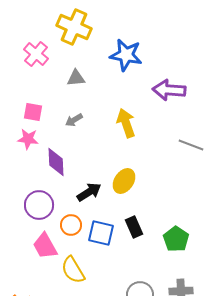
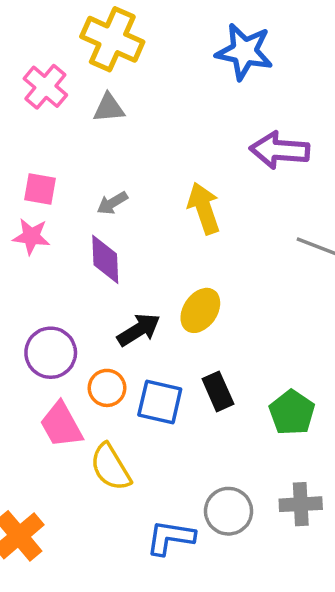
blue star: (126, 55) -> (244, 52), moved
gray triangle: (76, 78) -> (109, 108), moved
purple diamond: (56, 162) -> (105, 259), moved

